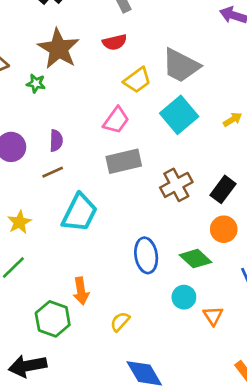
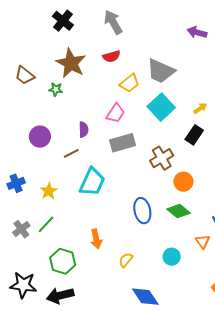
purple semicircle: (56, 141) -> (84, 129), moved
black rectangle: (223, 189) -> (194, 135), moved
orange circle: (224, 229) -> (183, 182), moved
cyan circle: (184, 297) -> (172, 257), moved
orange triangle: (213, 316) -> (203, 241), moved
green hexagon: (53, 319) -> (63, 261), moved

